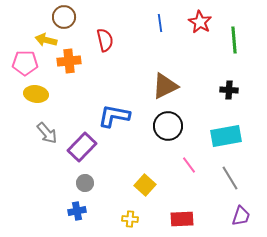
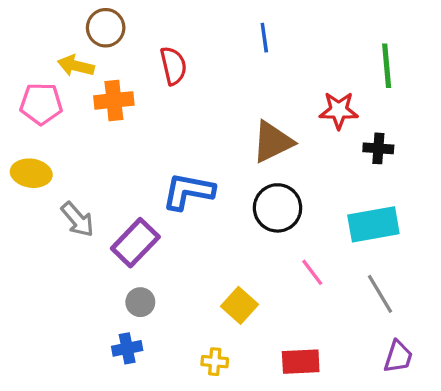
red star: (200, 22) -> (339, 110), moved, turned -30
yellow ellipse: (36, 94) -> (31, 173), moved

